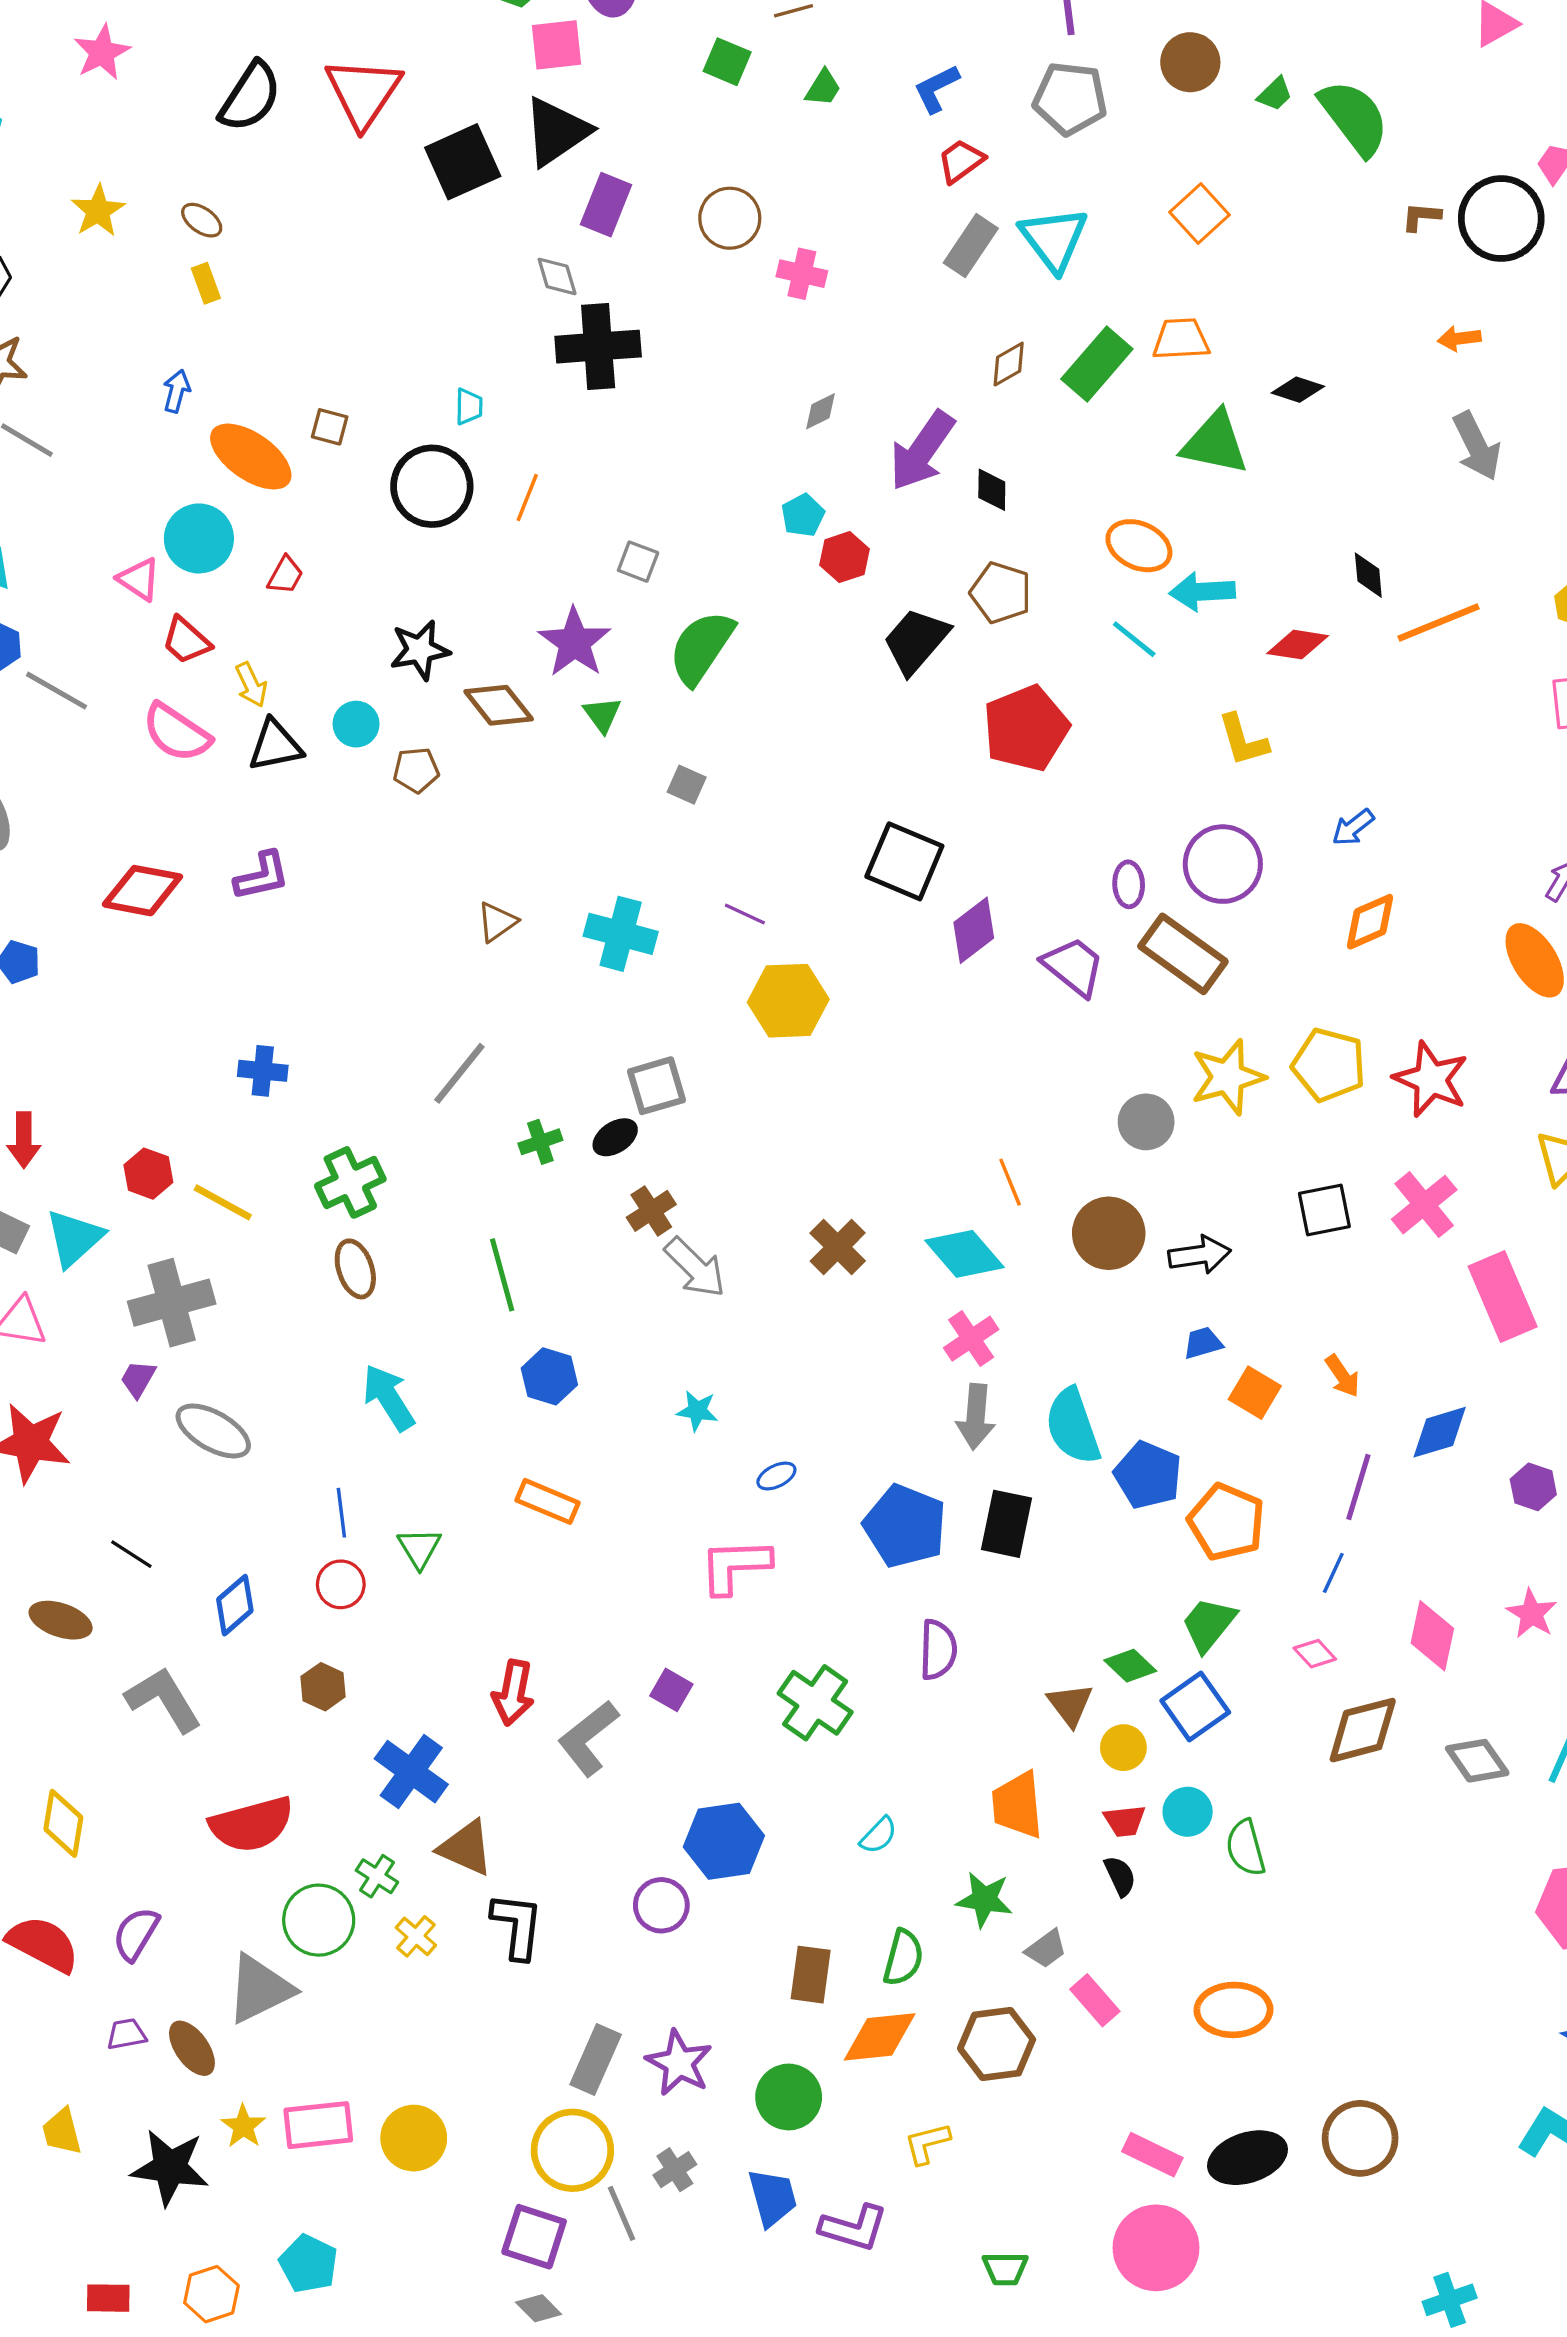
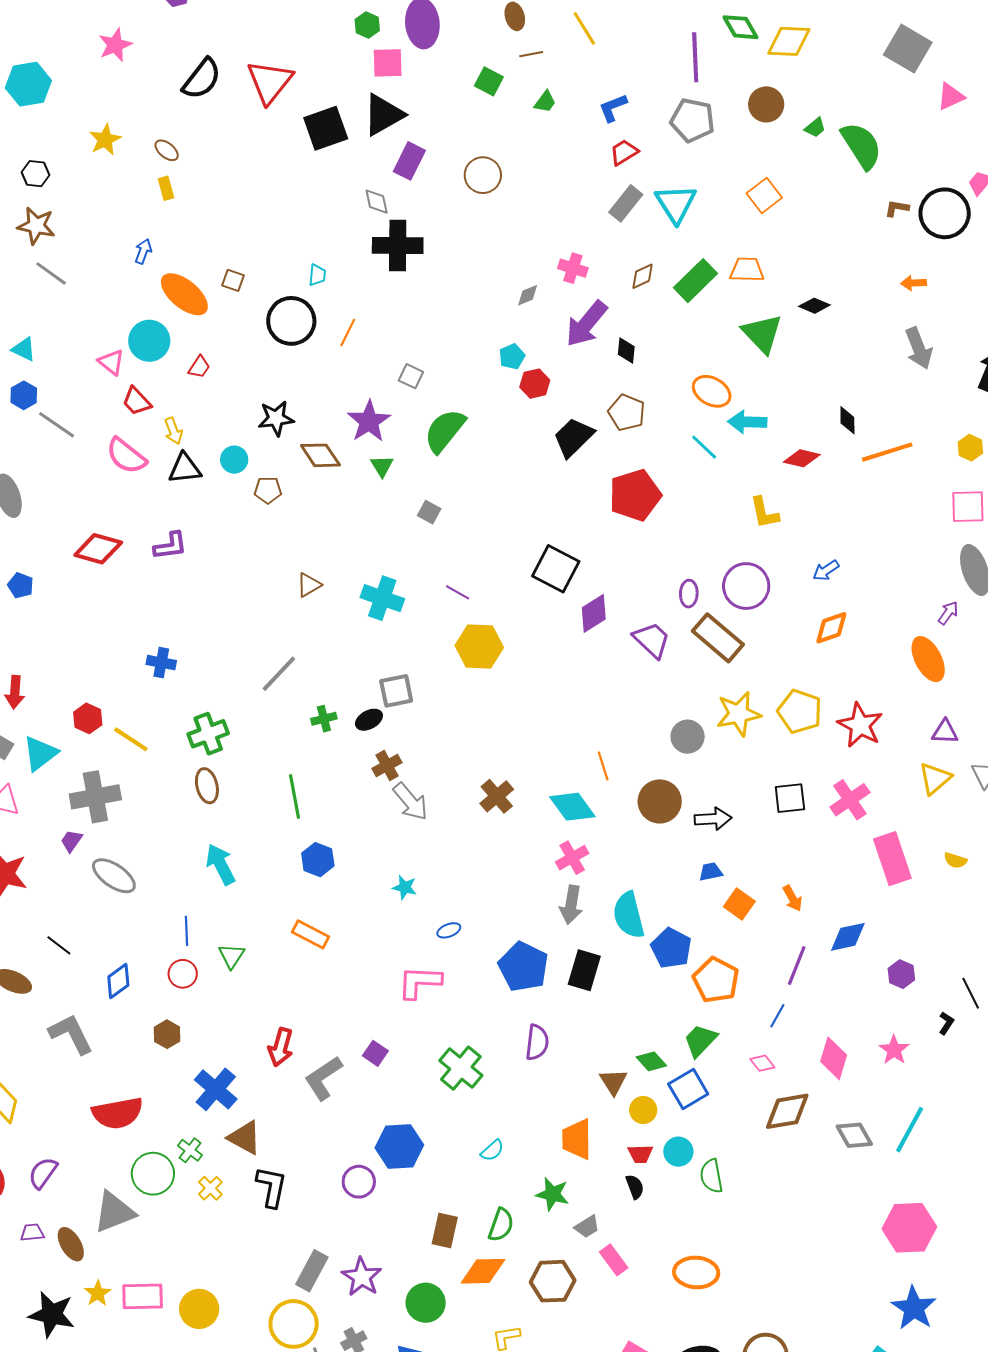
pink cross: (802, 274) -> (573, 268), moved
green triangle: (1215, 443) -> (762, 333), turned 30

